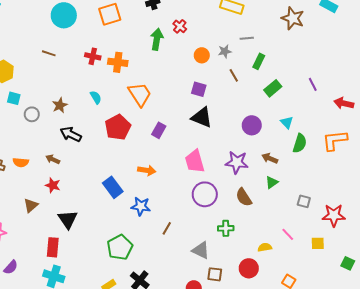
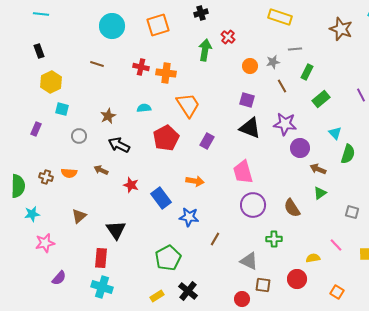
cyan semicircle: (96, 97) -> (144, 108), turned -64
gray circle: (32, 114) -> (79, 136), moved
purple circle: (252, 125) -> (300, 148), moved
purple star: (237, 162) -> (285, 124), moved
red star: (53, 185) -> (131, 185), moved

